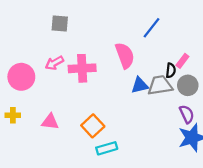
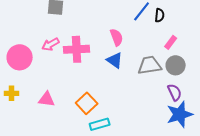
pink semicircle: (125, 55) -> (117, 37), size x0.7
black semicircle: (171, 70) -> (160, 15), moved
blue triangle: (140, 85) -> (115, 60), moved, turned 48

